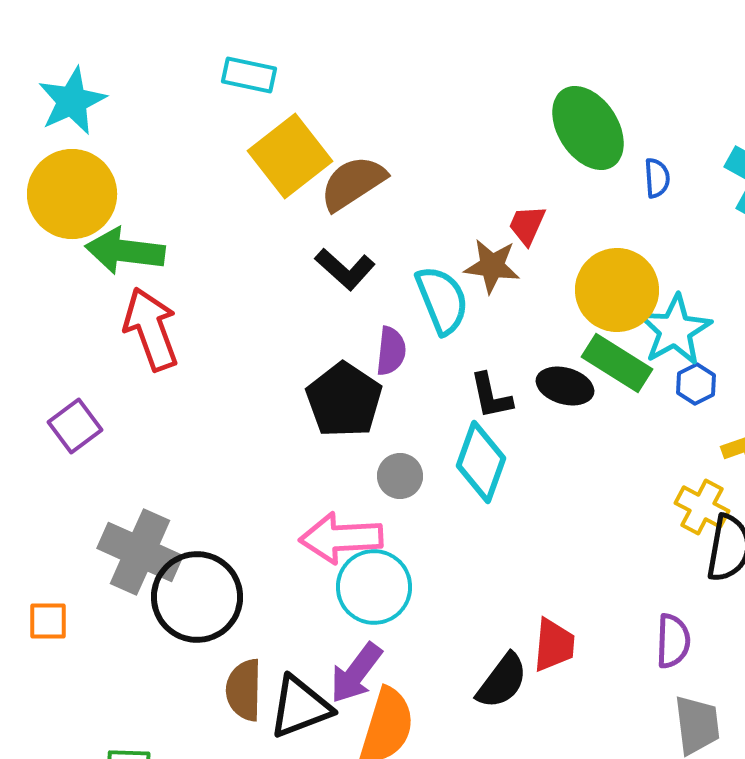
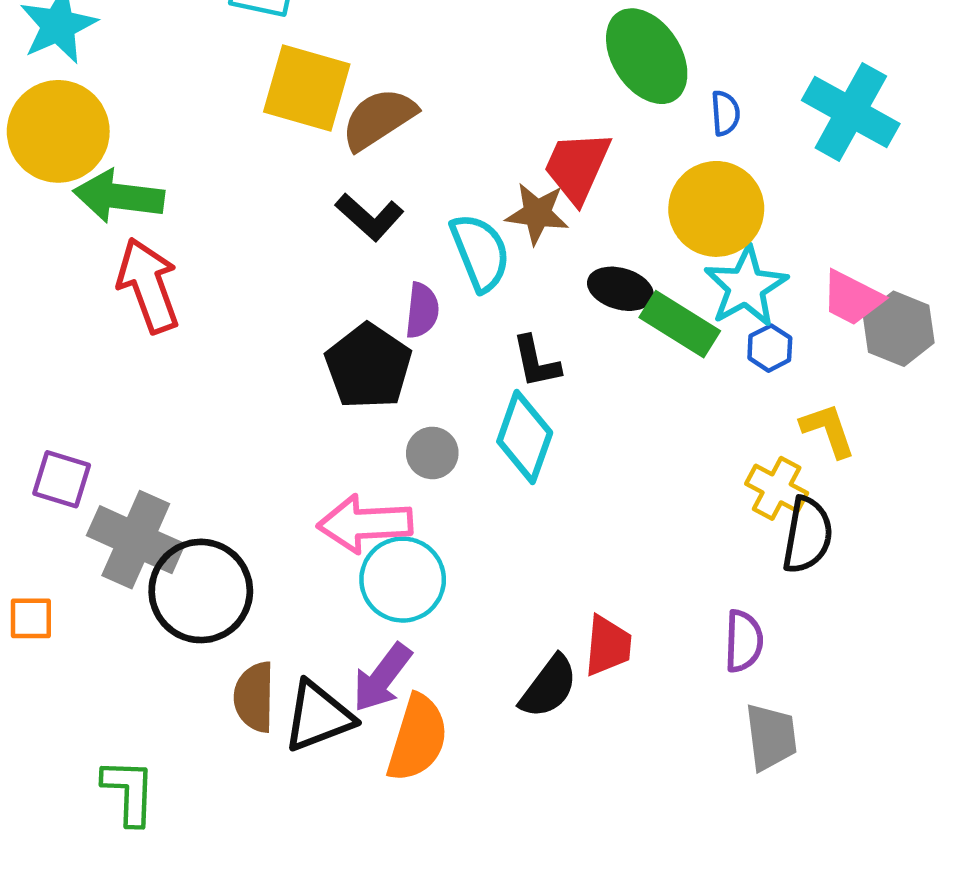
yellow square: (290, 156) -> (307, 88), turned -36
red trapezoid: (527, 225) -> (577, 167), size x1.6
yellow circle: (617, 290) -> (716, 209), moved
black ellipse: (565, 386) -> (620, 289), moved
purple square: (75, 426) -> (62, 479), moved, turned -36

